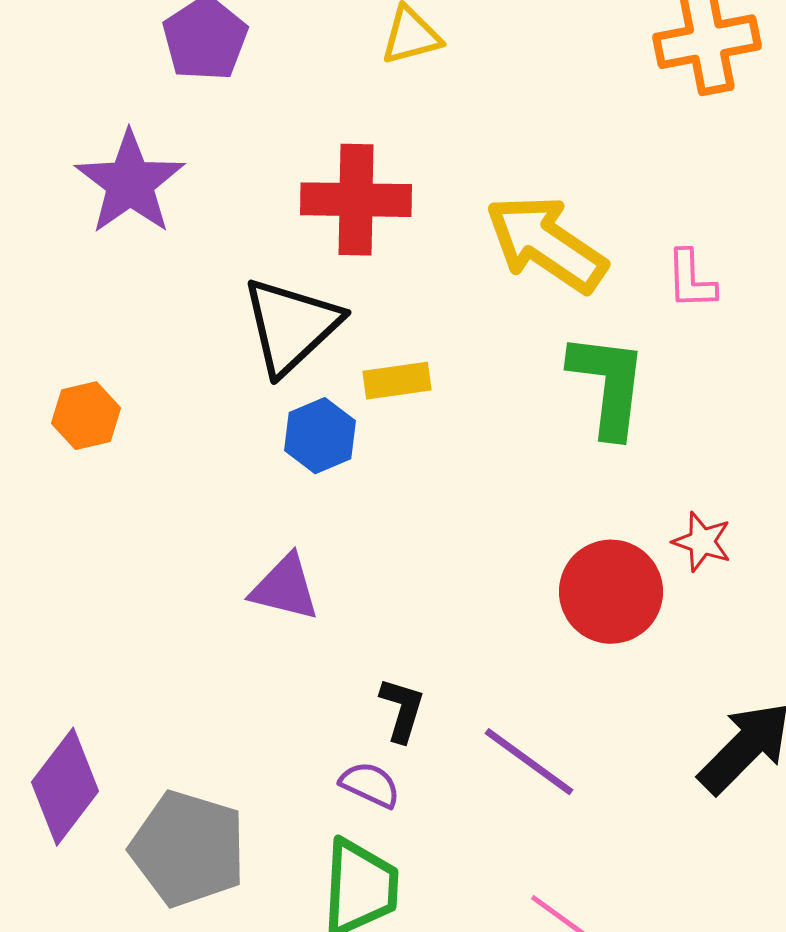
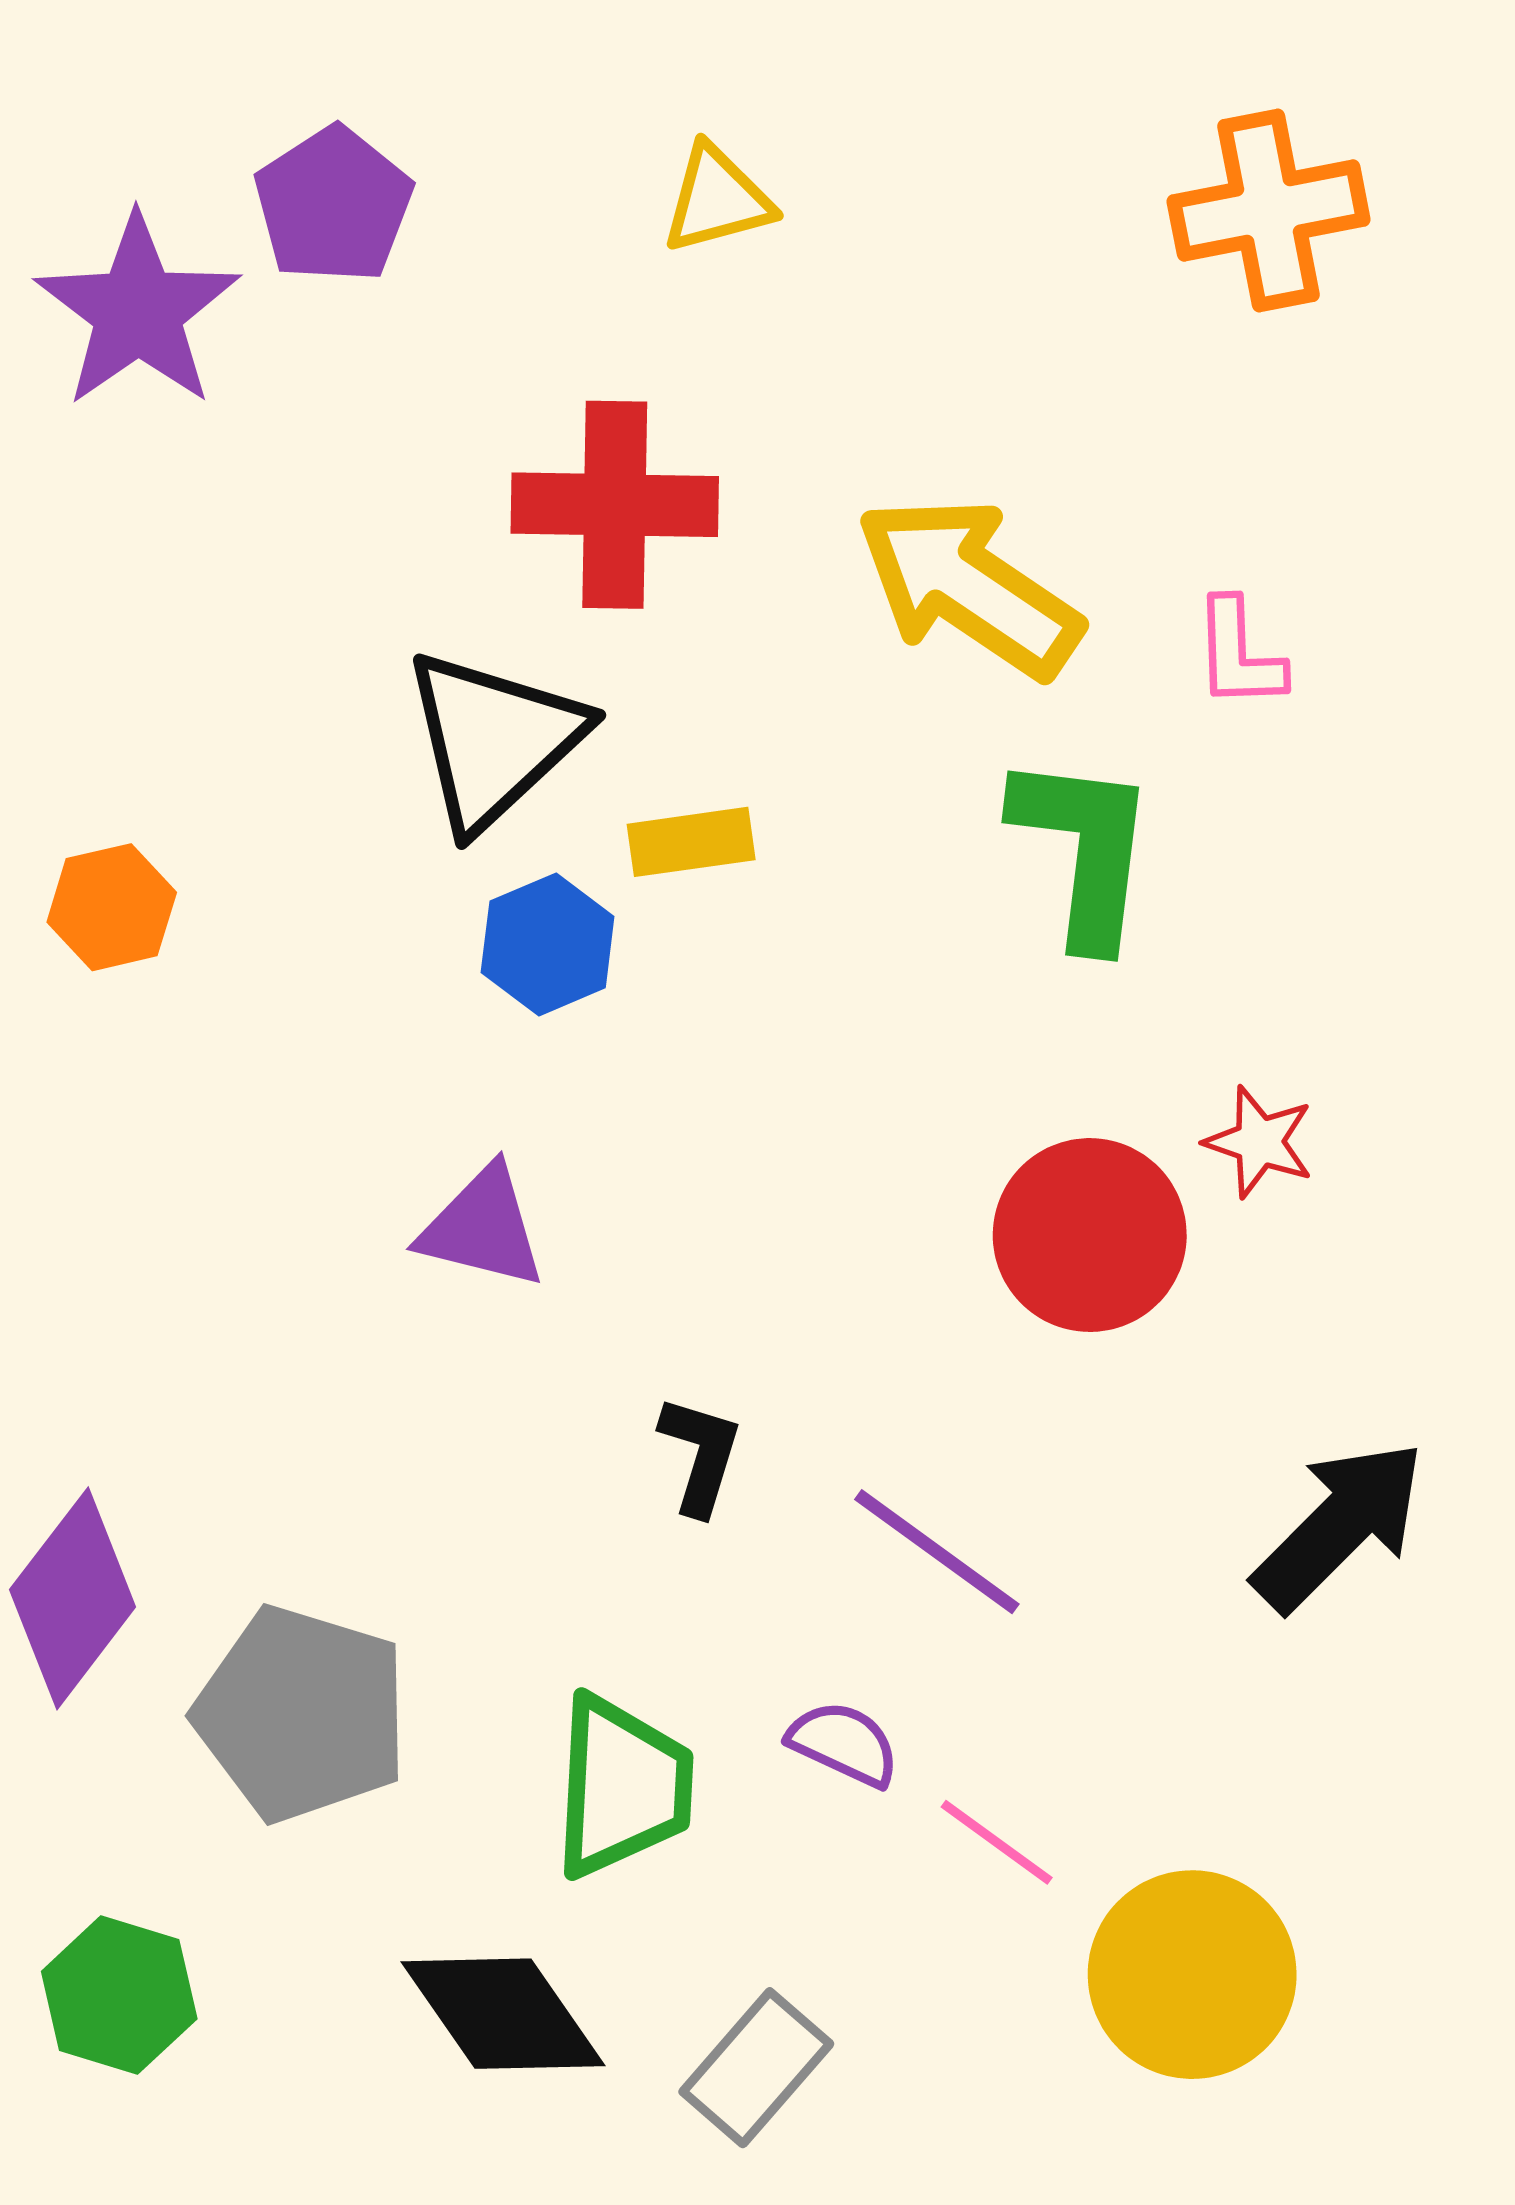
purple star: (130, 183) -> (138, 311), moved
purple semicircle: (370, 785) -> (844, 1744), moved

